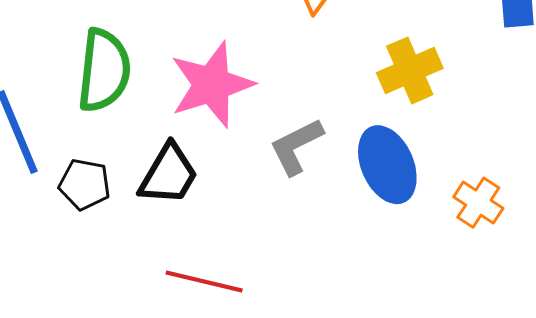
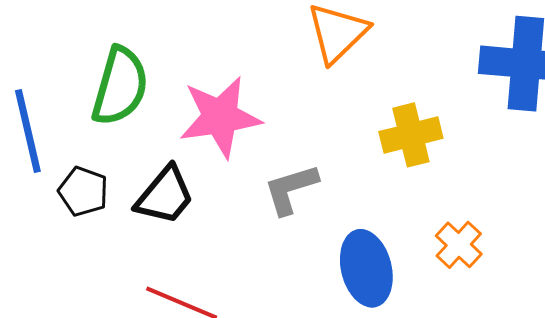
blue ellipse: (387, 165) -> (366, 268), moved
orange cross: (478, 203) -> (459, 245), moved

